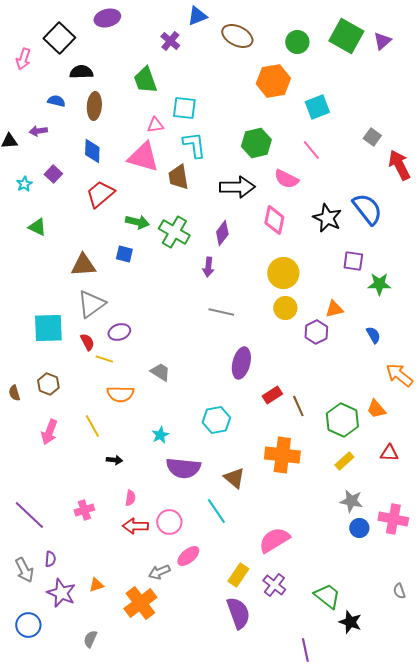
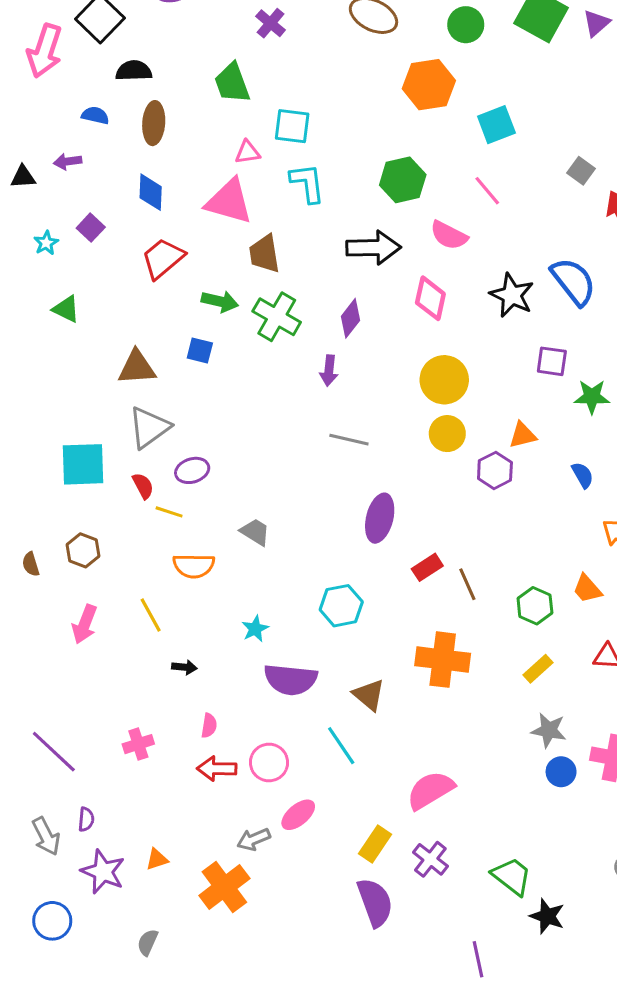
pink arrow: (23, 59) -> (45, 51), size x1.6
brown trapezoid: (178, 177) -> (264, 254), moved
green hexagon: (342, 420) -> (535, 606), size x0.7

